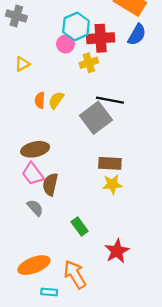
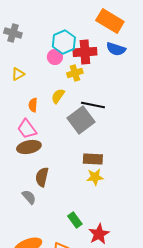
blue semicircle: (137, 35) -> (116, 49), turned 78
yellow semicircle: (56, 100) -> (58, 96), moved
pink trapezoid: (33, 174) -> (27, 129), moved
green rectangle: (80, 226) -> (75, 220), moved

